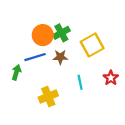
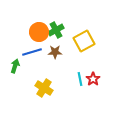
red star: (111, 78) -> (93, 79), moved
cyan line: (80, 82) -> (80, 79), moved
yellow cross: (48, 97) -> (44, 88), turned -36

